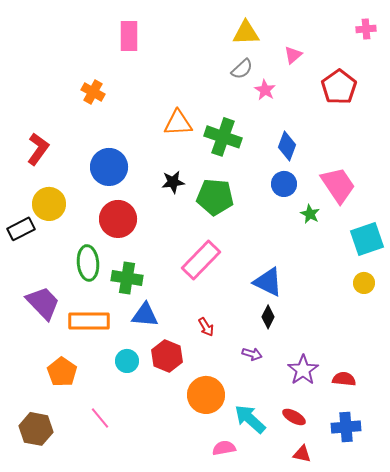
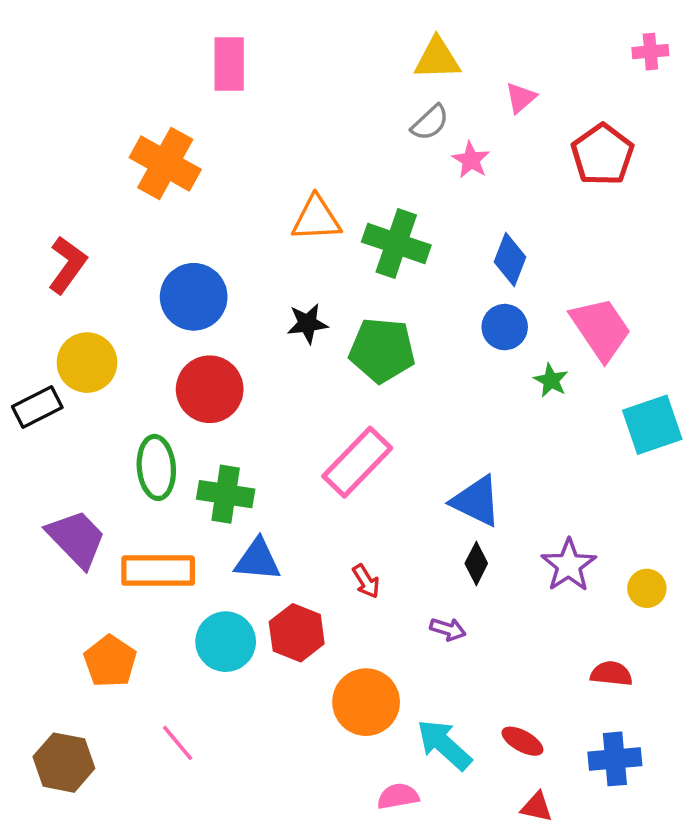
orange cross: (93, 92) -> (165, 164), size x1.6
yellow circle: (364, 283) -> (647, 588), moved
cyan circle: (127, 361) -> (226, 642), size x1.4
purple star: (303, 370) -> (569, 565), moved

